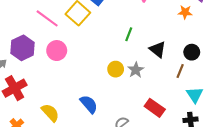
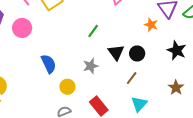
black circle: (192, 52) -> (137, 53), moved
yellow circle: (116, 69) -> (67, 87), moved
blue semicircle: (89, 104) -> (49, 64), moved

